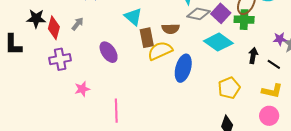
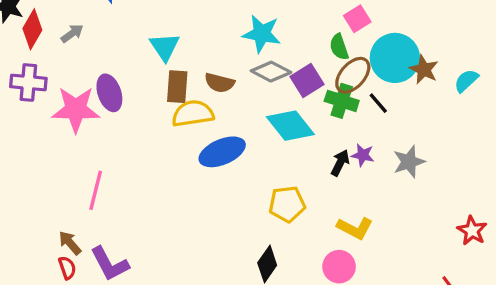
purple star: (280, 39) -> (363, 155), moved
black line: (274, 64) -> (378, 103), moved
blue ellipse: (183, 68) -> (222, 152), turned 36
pink star: (82, 89) -> (76, 109), moved, size x1.8

